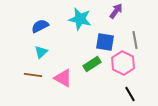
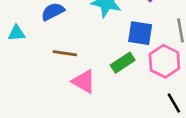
cyan triangle: (41, 52) -> (17, 33), moved, turned 40
brown line: (33, 75) -> (65, 53), moved

